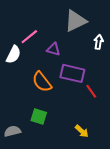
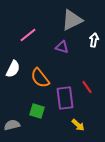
purple triangle: (53, 49) -> (62, 47), moved
white semicircle: (14, 55) -> (13, 69), moved
purple rectangle: (72, 73) -> (65, 98), moved, turned 70

